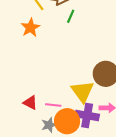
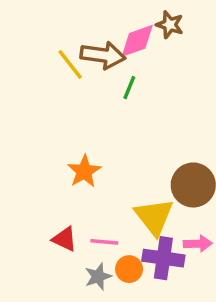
orange star: (30, 28) -> (84, 171), moved
orange circle: (67, 121) -> (129, 269), size x0.6

